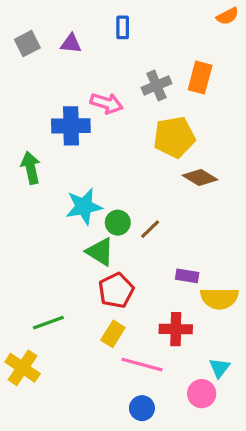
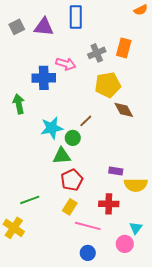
blue rectangle: (123, 27) -> (76, 17), size x1.6
purple triangle: (71, 44) -> (44, 27), size x1.5
brown diamond: (200, 177) -> (124, 110), turned 30
brown line: (150, 229) -> (86, 121), moved
green triangle: (100, 252) -> (62, 156), turned -36

